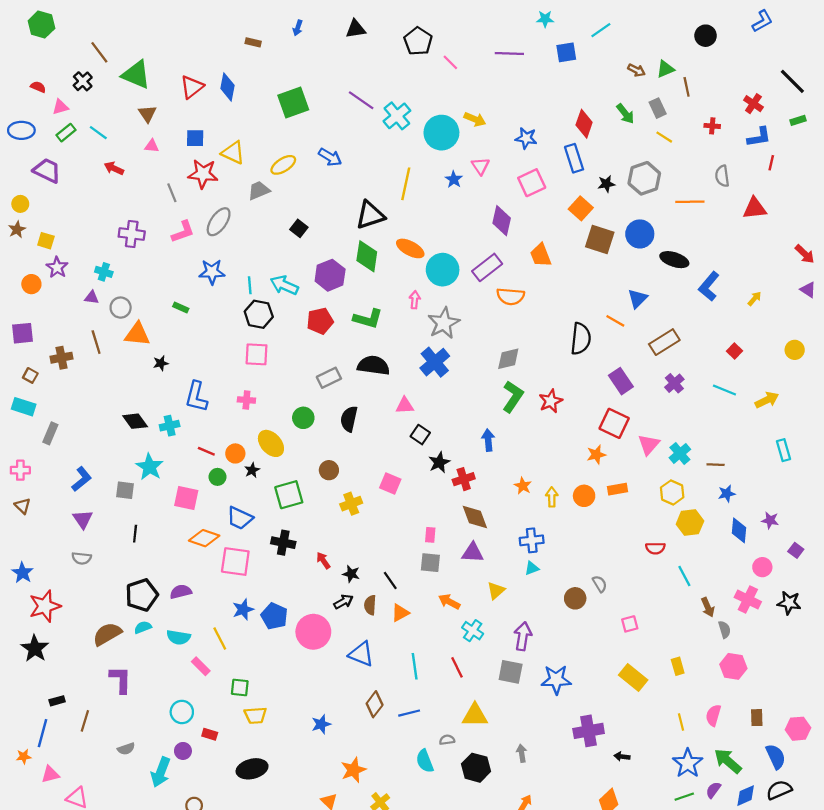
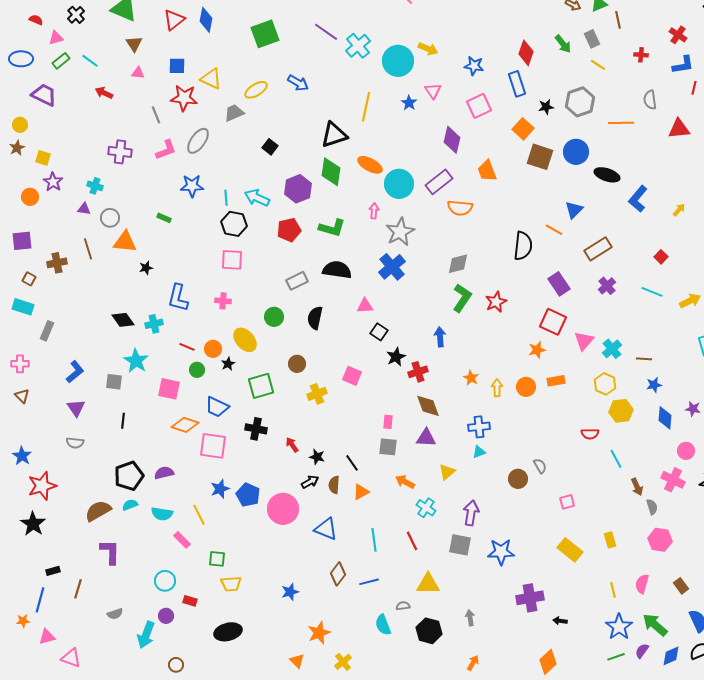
brown rectangle: (757, 718) -> (681, 586), turned -35

